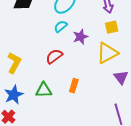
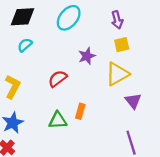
cyan semicircle: (61, 26) -> (25, 45), moved
green triangle: (44, 90) -> (58, 120), moved

